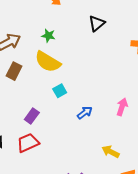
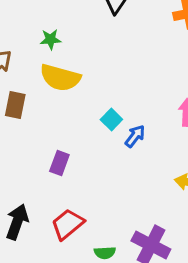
cyan square: (60, 91) -> (111, 119), moved
red trapezoid: (28, 143) -> (68, 224), moved

